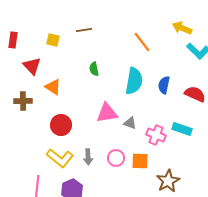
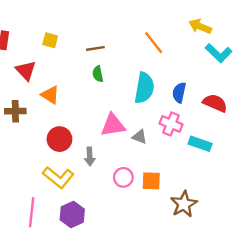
brown line: (84, 30) -> (95, 48), moved
pink cross: (156, 135) -> (171, 124), moved
gray arrow: (88, 157) -> (90, 156), moved

